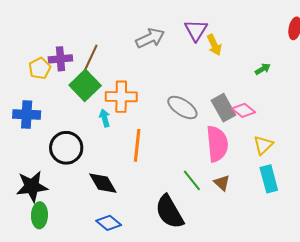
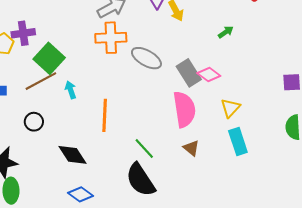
brown line: (90, 60) -> (41, 81), moved, turned 40
orange cross: (121, 97) -> (111, 38), moved
gray ellipse: (182, 108) -> (146, 58), moved
black circle: (66, 148) -> (34, 122), size x0.6
green line: (192, 180) -> (144, 149), moved

